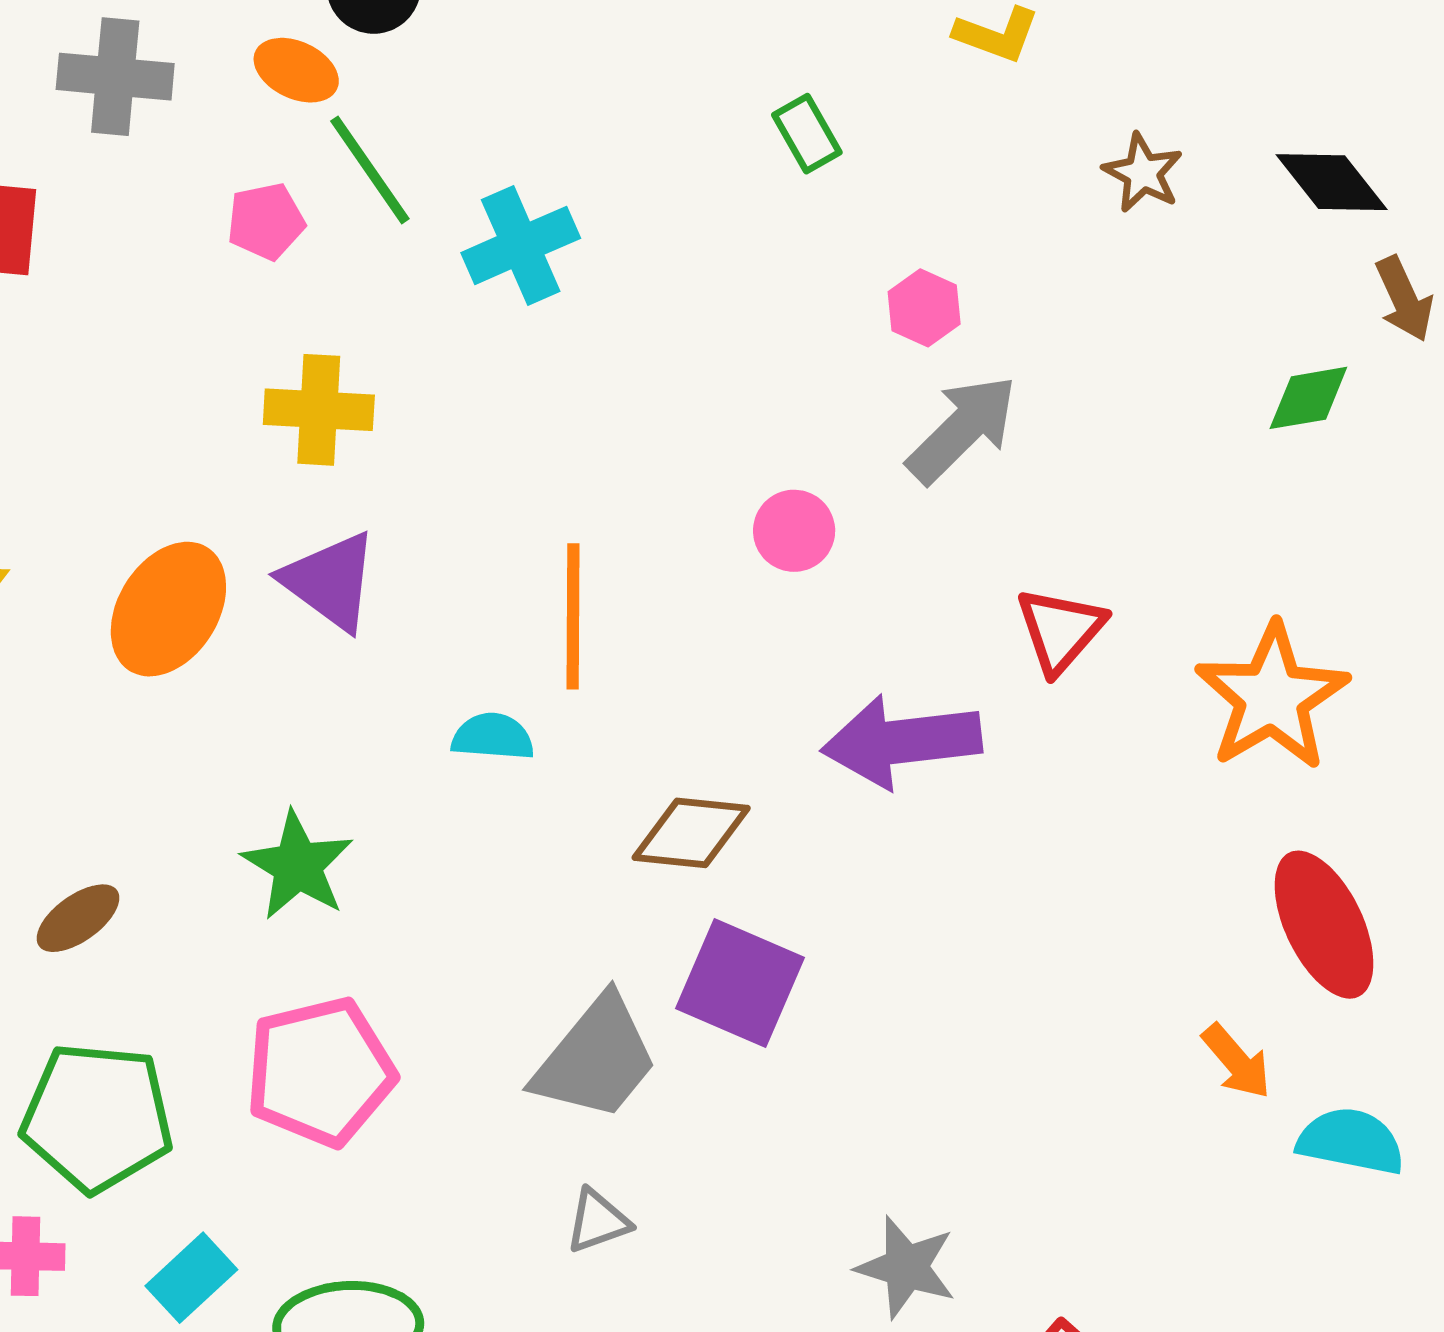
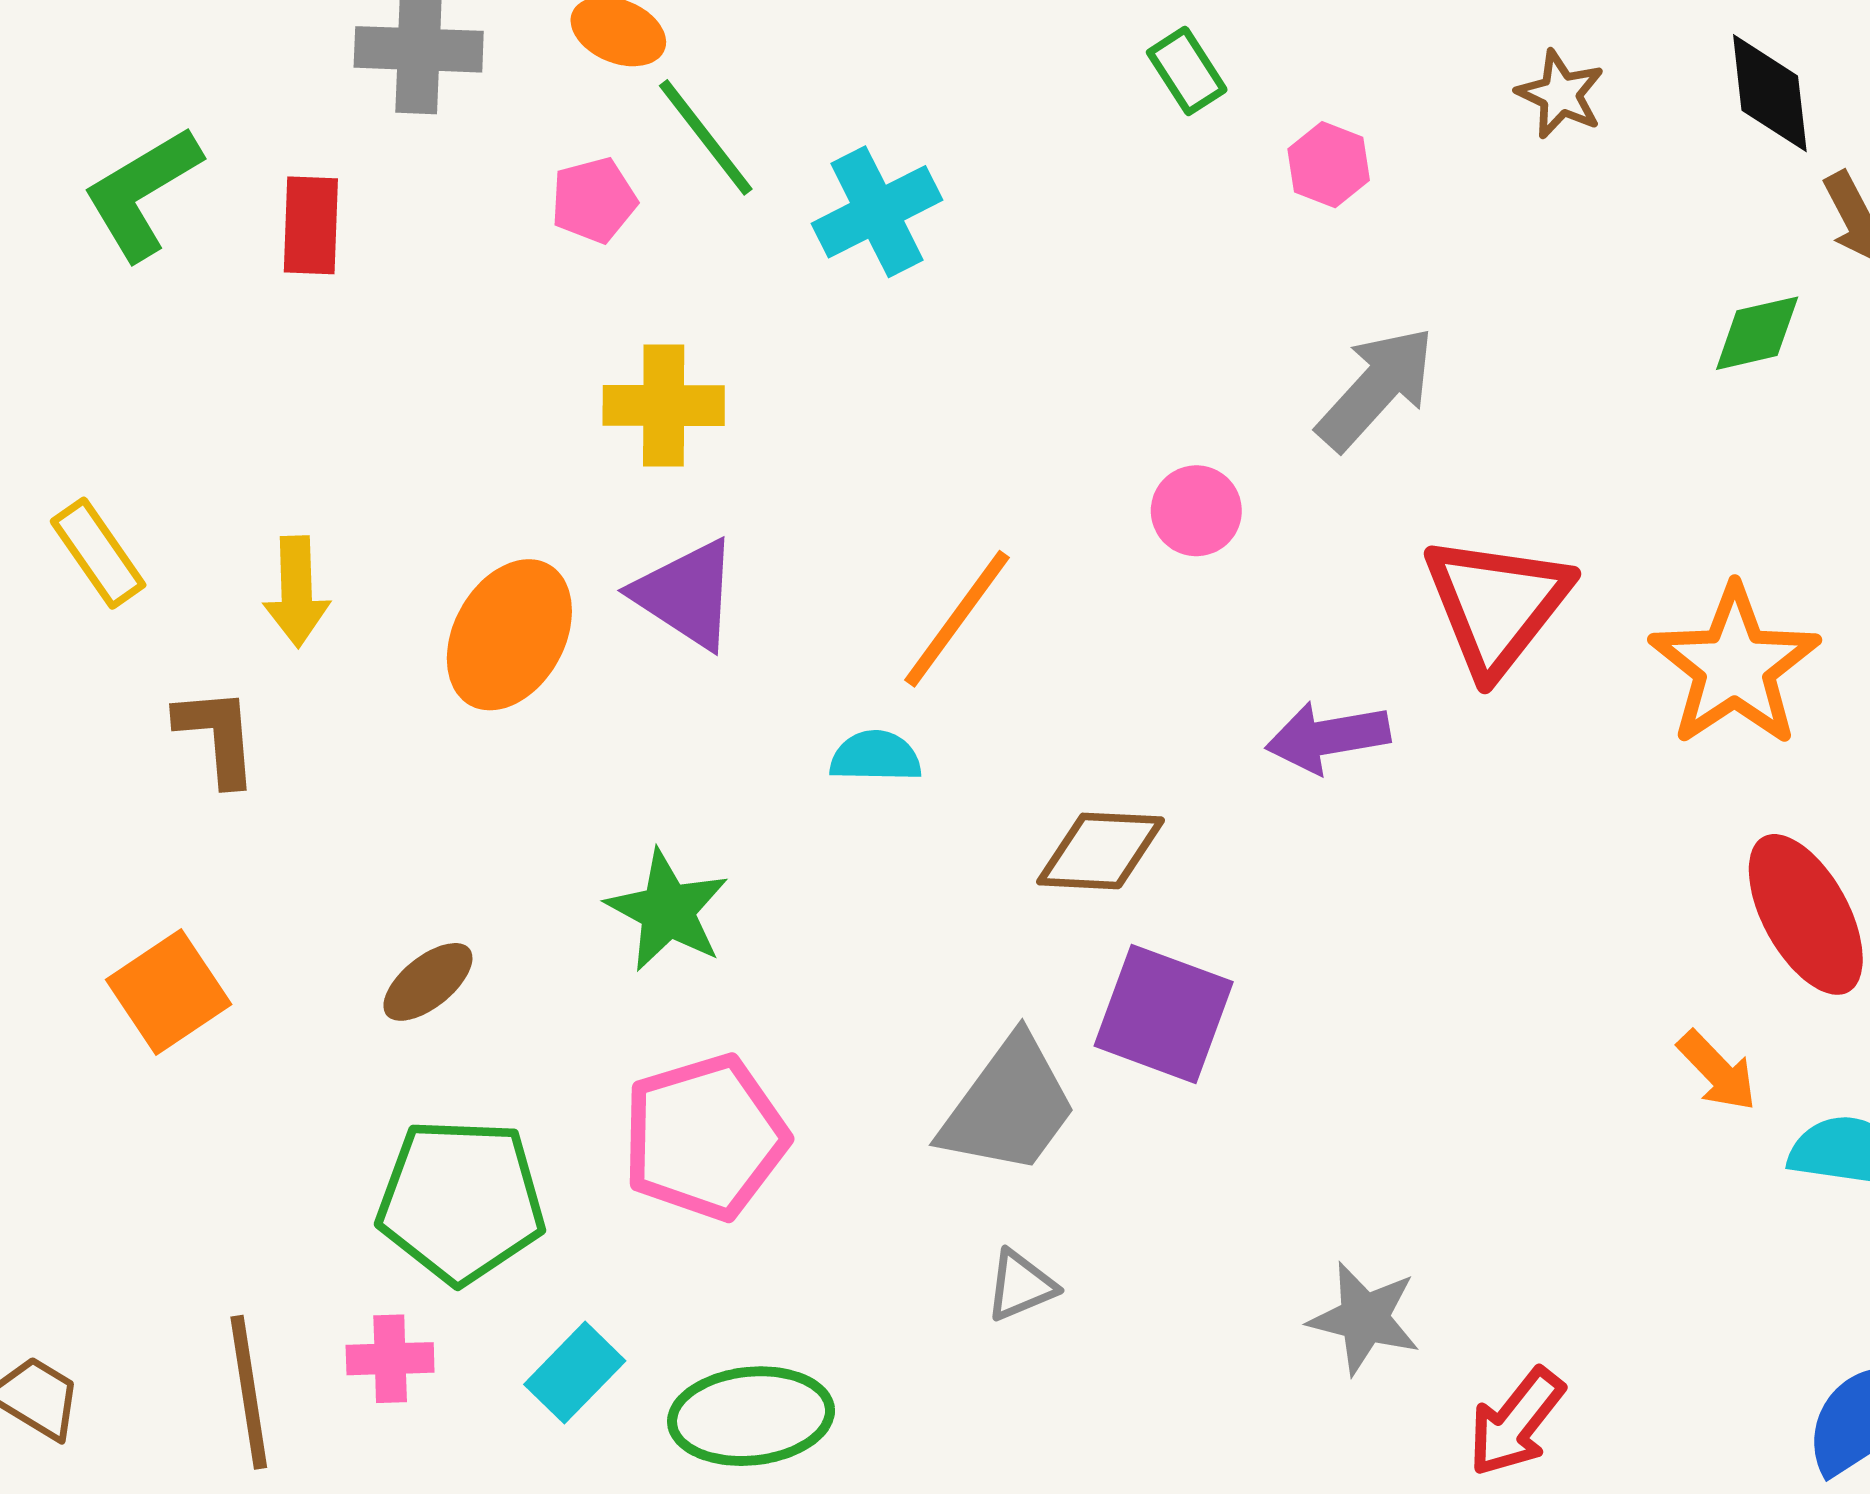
black diamond: (1332, 182) -> (1770, 93), turned 35
pink hexagon: (924, 308) -> (1329, 165), moved
orange line: (573, 616) -> (957, 619), turned 39
red triangle: (1060, 630) -> (1497, 605), size x1.5
purple arrow: (902, 741) -> (1328, 737), size x0.7

